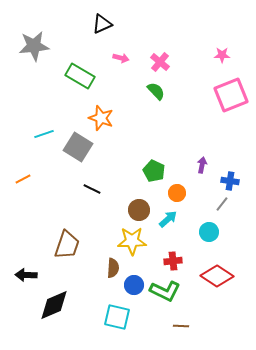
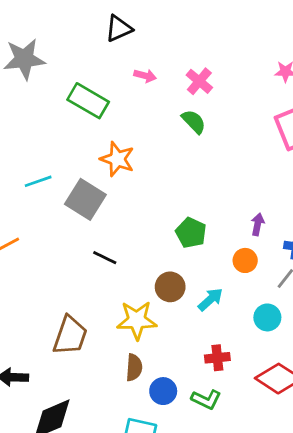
orange circle: (177, 193) -> (245, 260), moved
yellow star: (132, 241) -> (137, 320), moved
green L-shape: (165, 291) -> (206, 399), size x0.7

